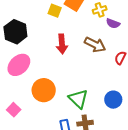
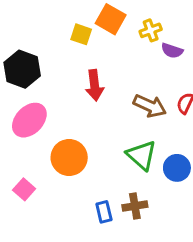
brown arrow: (95, 45) -> (150, 106), moved
green triangle: (78, 99) -> (142, 155), moved

